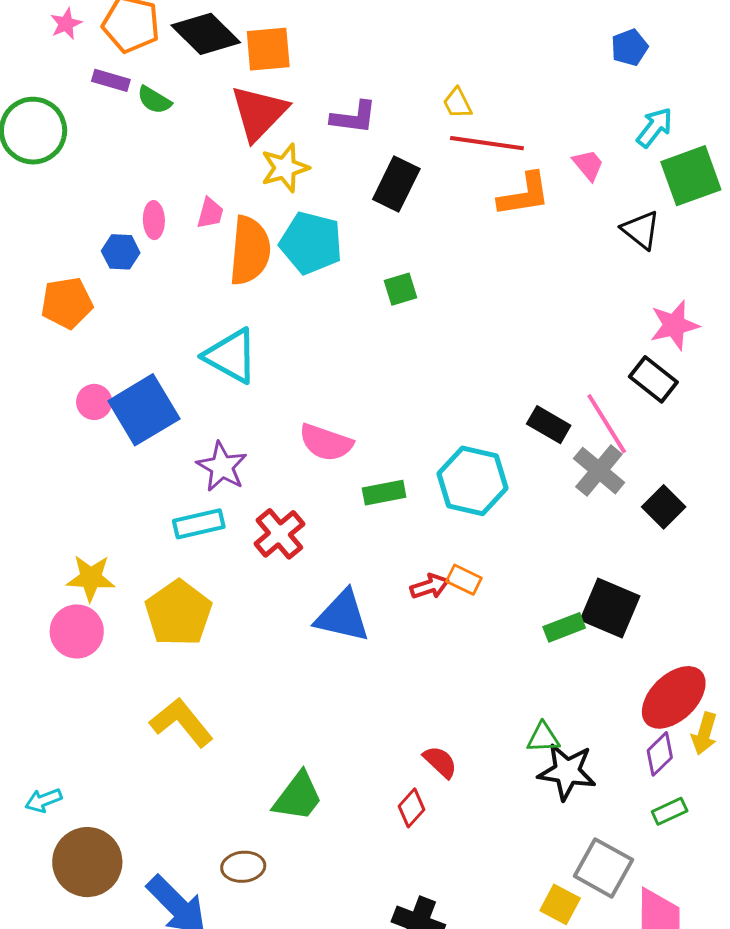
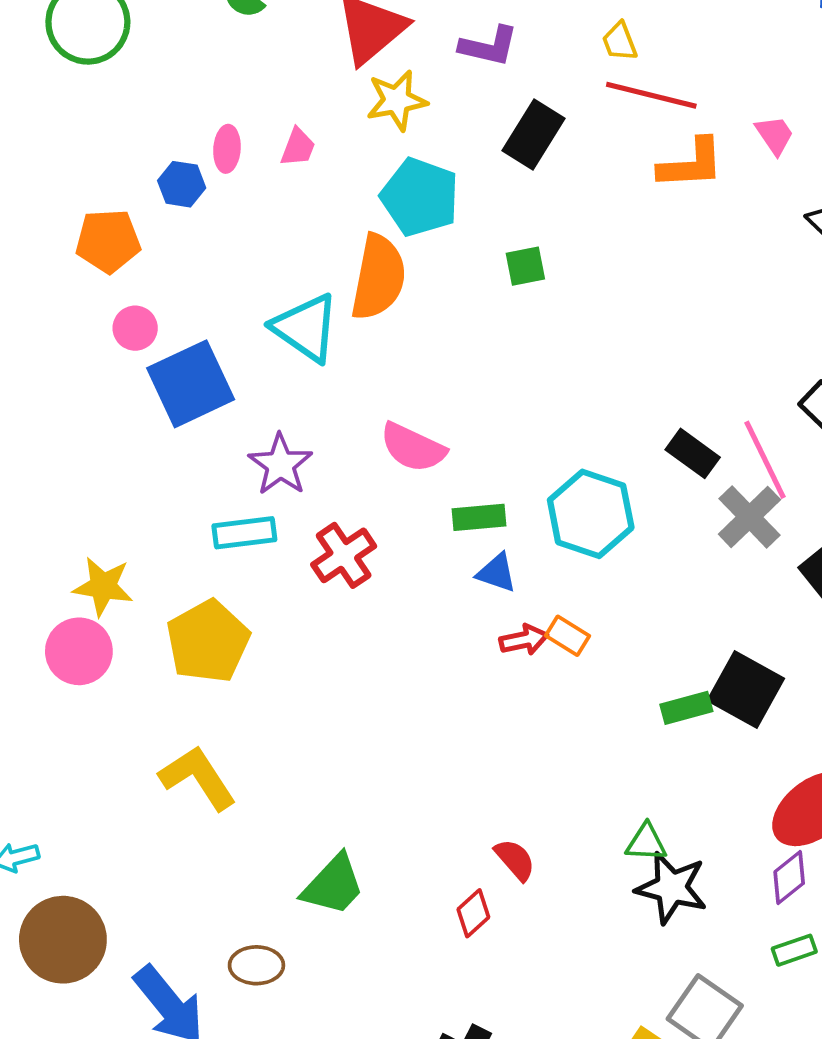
orange semicircle: (250, 251) -> (378, 277), moved
pink circle: (94, 402) -> (135, 328), moved
blue triangle: (342, 616) -> (497, 573), moved, size x0.6

